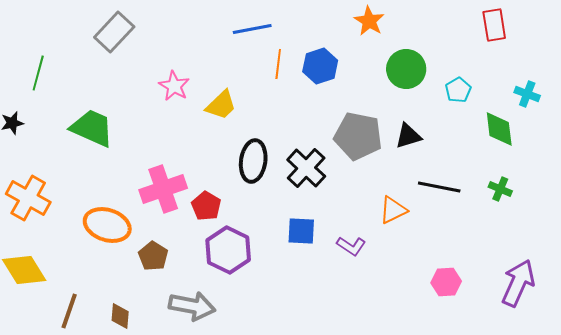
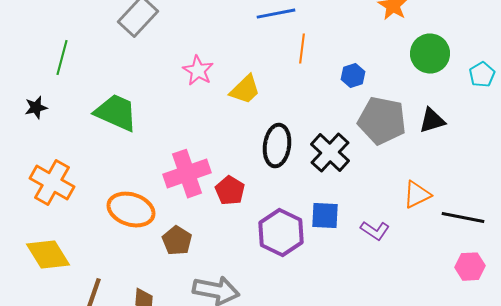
blue hexagon: (320, 66) -> (353, 76), moved, size x0.7
black line: (439, 187) -> (463, 218), moved
purple hexagon: (228, 250) -> (281, 233), moved

